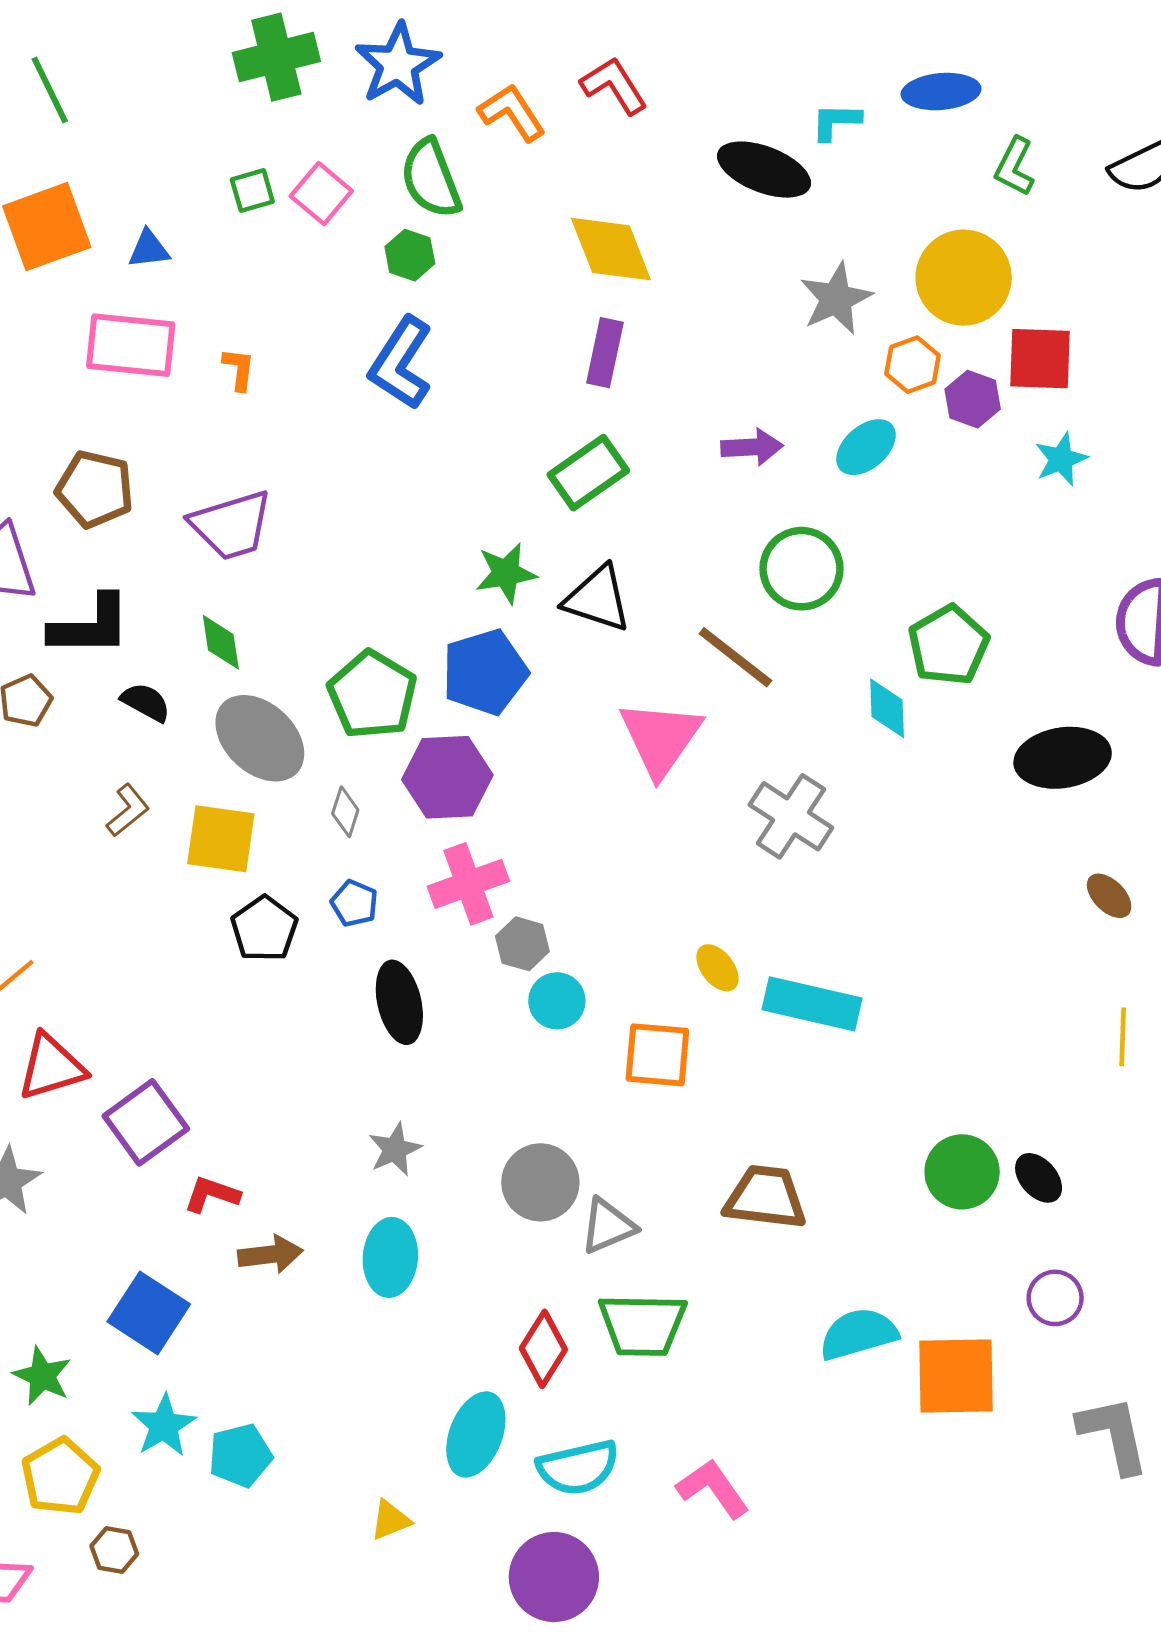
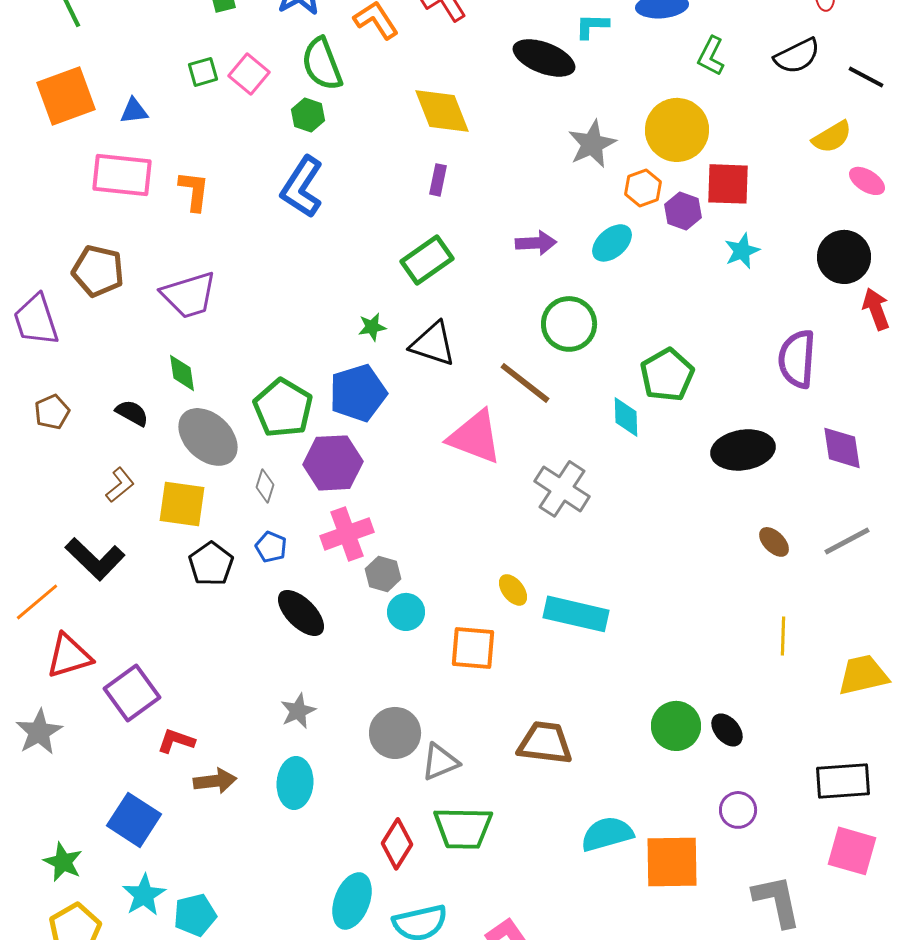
purple rectangle: (605, 353) -> (438, 180), size x0.7
orange L-shape: (239, 369) -> (194, 191), size x1.4
green star: (506, 573) -> (372, 327), size x0.7
black L-shape: (90, 626) -> (95, 559), moved, turned 44
pink triangle: (660, 738) -> (475, 437), turned -44
black ellipse: (399, 1002) -> (301, 613), turned -32

